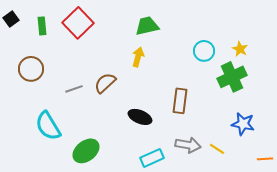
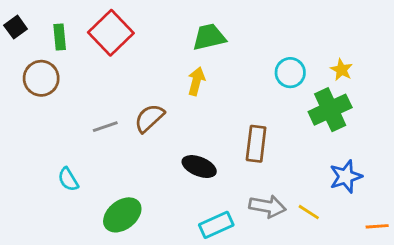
brown circle: (31, 69) -> (41, 78), moved
blue star: (243, 124) -> (346, 176), turned -30
cyan semicircle: (48, 126) -> (68, 179), size x0.6

